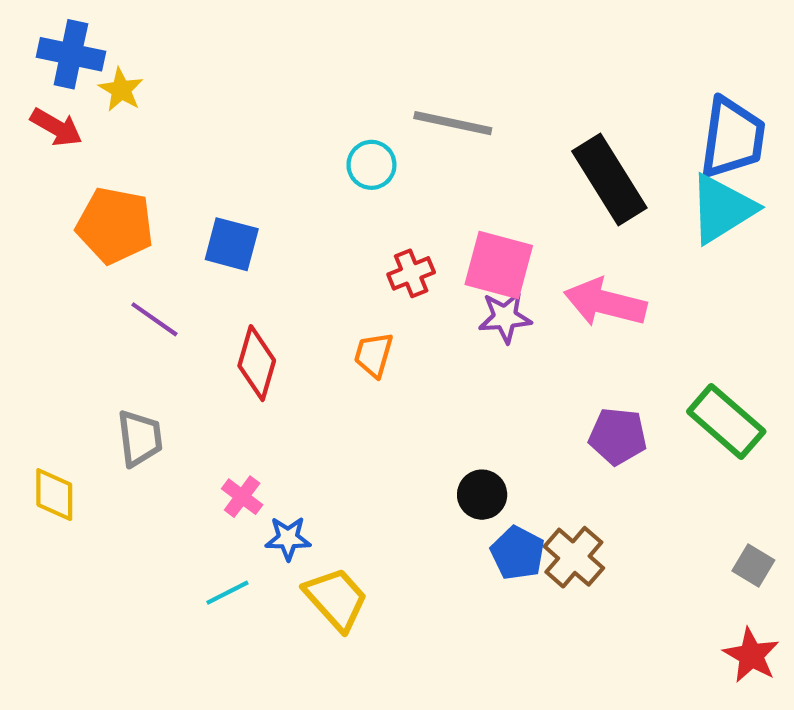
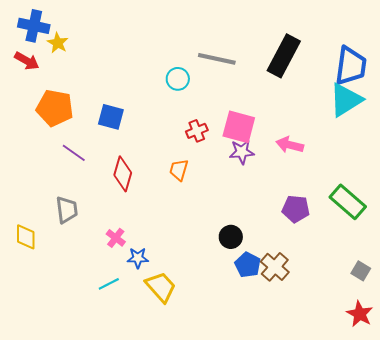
black rectangle: (609, 179) -> (284, 56), moved, turned 60
pink arrow: (605, 303) -> (290, 145), size x0.7

